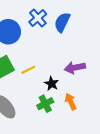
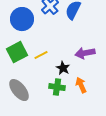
green cross: (45, 104) -> (57, 87), turned 35

